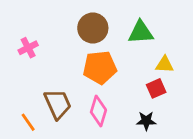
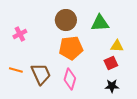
black star: (146, 121) -> (112, 86), moved
orange line: (28, 122) -> (16, 70), moved, turned -40

